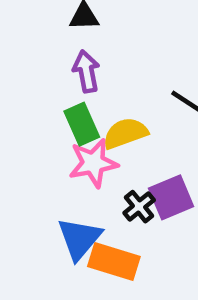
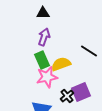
purple arrow: (86, 71) -> (44, 37), turned 30

